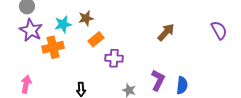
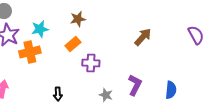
brown star: (86, 18) -> (78, 19), moved
blue semicircle: (182, 85) -> (171, 90), moved

